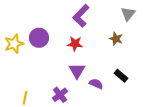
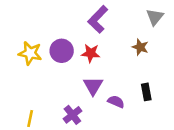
purple circle: (39, 38) -> (62, 51), moved
yellow star: (14, 44) -> (30, 53), moved, turned 30
black rectangle: (121, 76) -> (146, 92), turned 40

